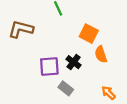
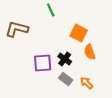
gray rectangle: (66, 88) -> (66, 79), moved
orange arrow: (109, 93) -> (87, 83), moved

